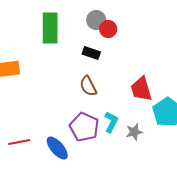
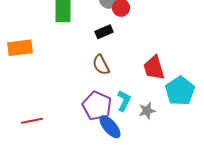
black rectangle: (91, 53) -> (104, 32), turned -42
blue ellipse: (57, 148) -> (110, 127), moved

